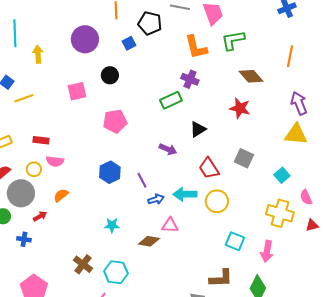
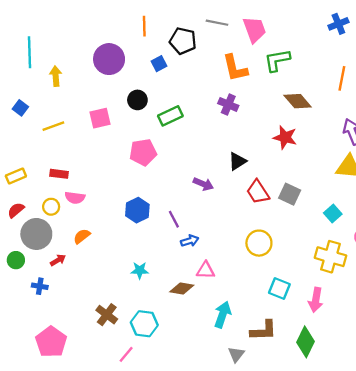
yellow line: (24, 98) -> (53, 126), moved
green rectangle: (171, 100) -> (170, 116), moved
red trapezoid: (209, 168) -> (258, 192), moved
cyan arrow: (185, 194) -> (223, 315), moved, turned 110

